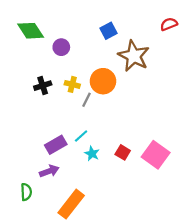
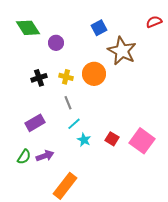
gray line: (87, 100) -> (68, 103), moved, turned -48
purple rectangle: (56, 145) -> (35, 123), moved
green semicircle: (26, 192) -> (24, 157), moved, turned 35

